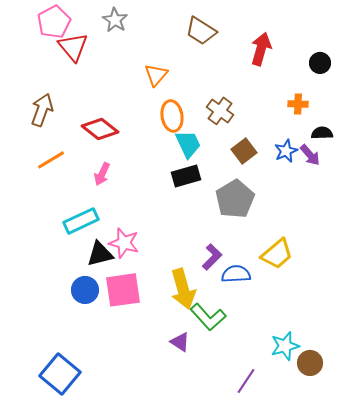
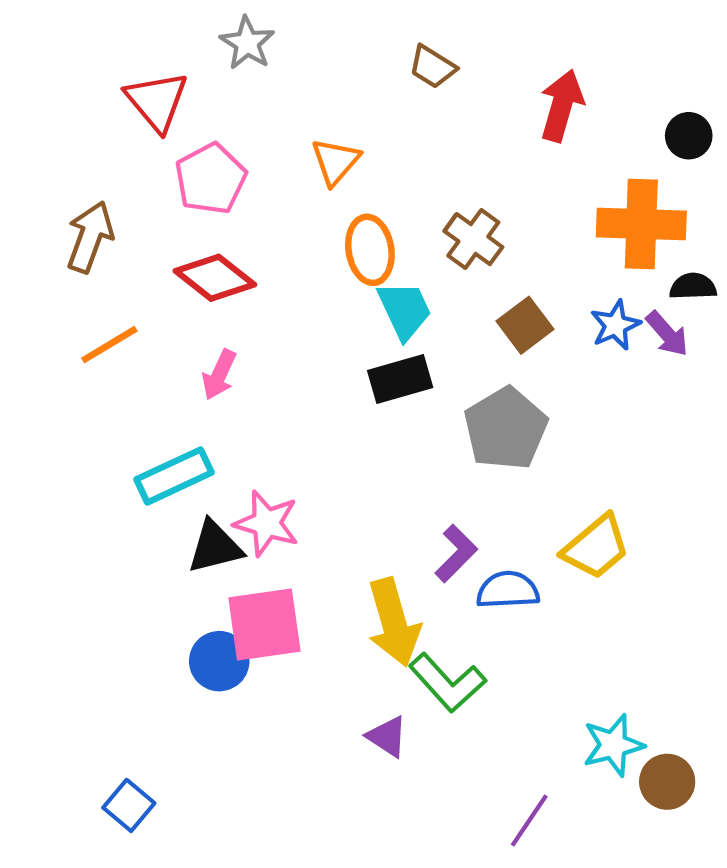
pink pentagon: (54, 22) -> (211, 179), moved
brown trapezoid: (201, 31) -> (432, 67), size x0.7
orange cross: (298, 104) -> (641, 224), size x2.0
blue circle: (85, 290) -> (219, 661), moved
blue square: (60, 374) -> (129, 805), size x0.6

